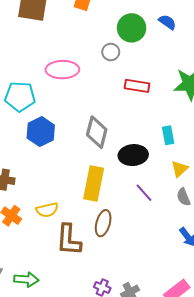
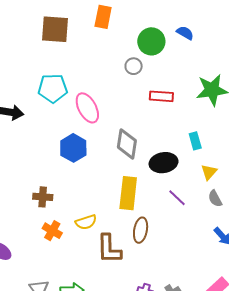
pink ellipse: (62, 70) -> (87, 108), moved, turned 68
cyan pentagon: (20, 97) -> (53, 88), moved

